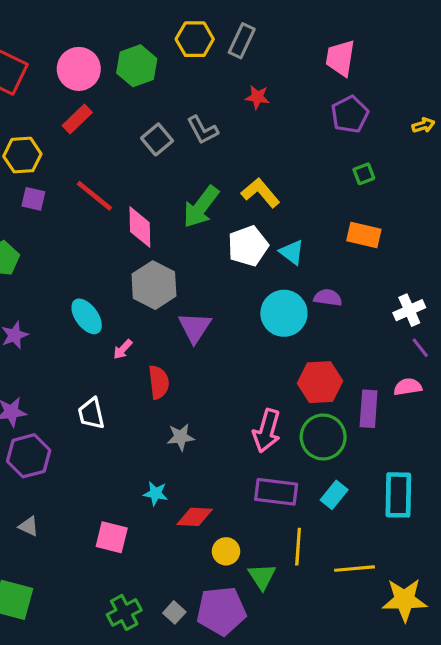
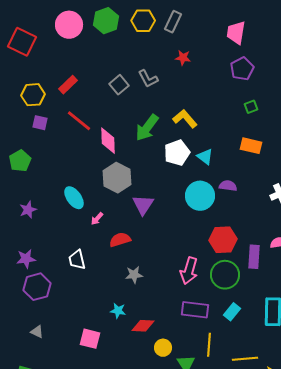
green hexagon: (137, 66) -> (106, 21), moved
pink circle: (79, 69) -> (69, 25), moved
red rectangle: (77, 119) -> (68, 85), moved
red semicircle: (159, 382) -> (120, 240), turned -100

